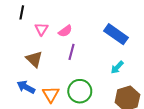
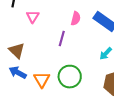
pink semicircle: (65, 31) -> (76, 19), moved, turned -40
brown triangle: (34, 59) -> (17, 51), moved

